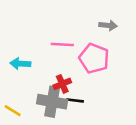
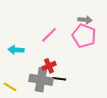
pink line: (62, 44) -> (49, 35), turned -48
pink pentagon: (94, 58) -> (84, 36), moved

